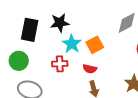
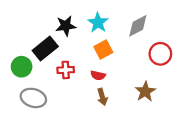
black rectangle: (30, 30) -> (45, 48), moved, turned 40
cyan star: (72, 44) -> (98, 23), moved

